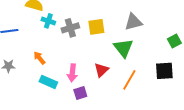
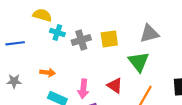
orange arrow: (39, 58) -> (48, 73), turned 136
red triangle: (101, 70) -> (115, 86), turned -42

